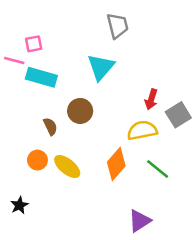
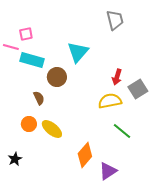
gray trapezoid: (118, 26) -> (115, 20), moved
brown circle: (80, 111) -> (57, 77), moved
orange diamond: (116, 164) -> (85, 155), moved

